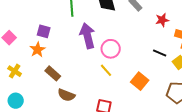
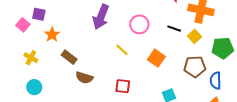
purple square: (44, 31) -> (39, 14), moved
purple arrow: (87, 36) -> (101, 17), turned -140
pink circle: (111, 49) -> (139, 24), moved

